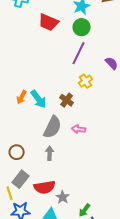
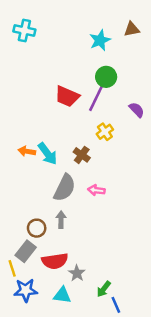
red trapezoid: (49, 22) -> (67, 96), moved
green circle: (82, 27) -> (106, 77), moved
orange arrow: (22, 97) -> (27, 151), turned 72
brown circle: (17, 152) -> (37, 228), moved

